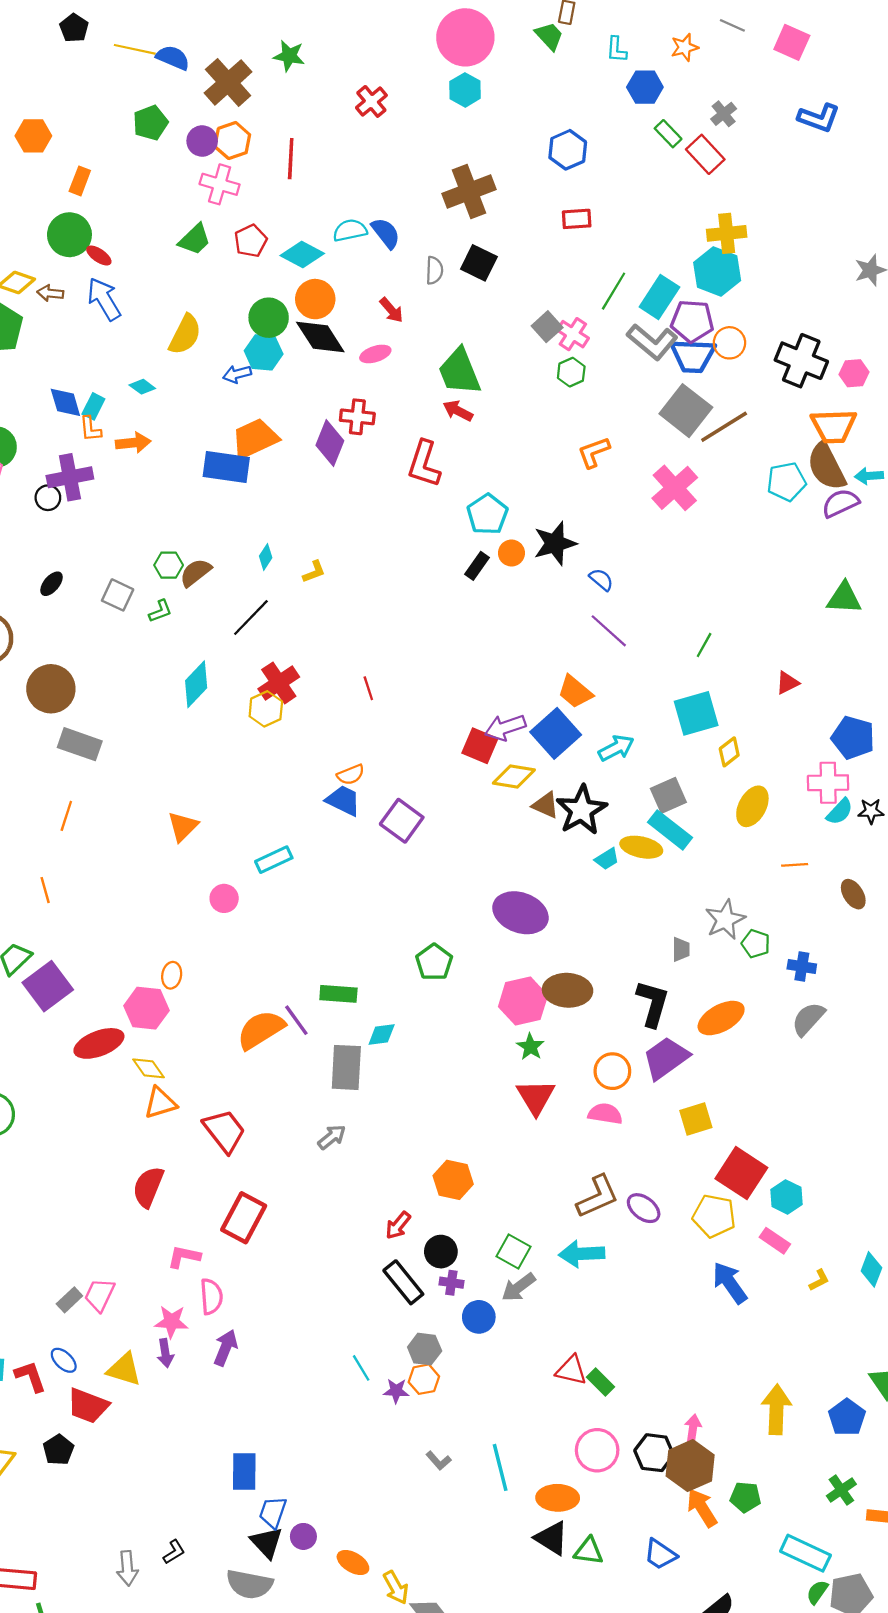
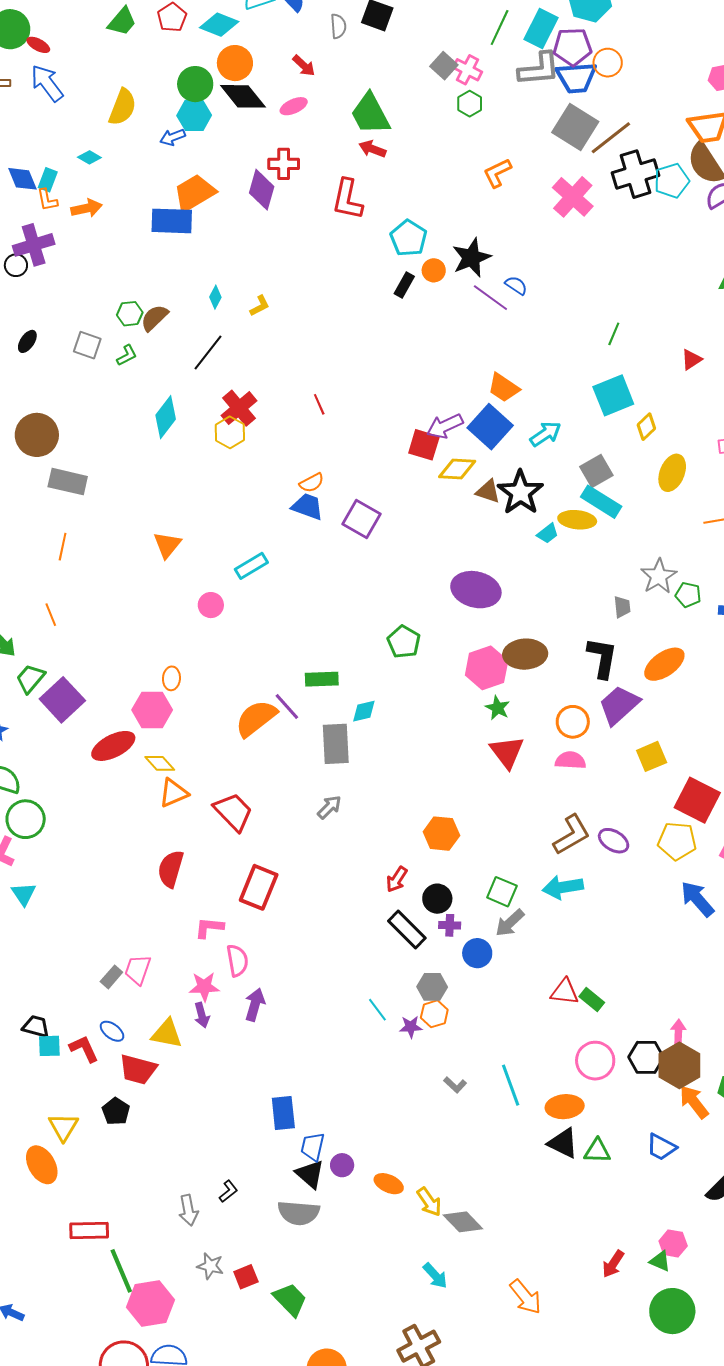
gray L-shape: (652, 342) -> (539, 69), turned -39
black cross: (801, 361) -> (635, 174), moved, turned -33
purple line: (609, 631) -> (490, 298), moved

